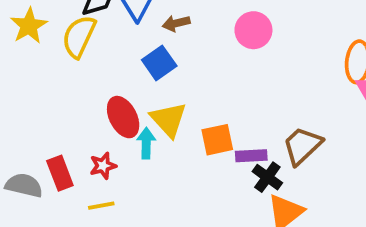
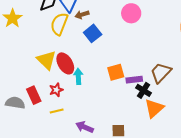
brown arrow: (176, 23) -> (82, 15), moved
yellow semicircle: (79, 36) -> (59, 24), moved
blue square: (159, 63) -> (93, 33), moved
yellow triangle: (169, 120) -> (46, 60), moved

